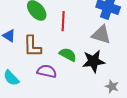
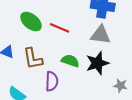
red line: (63, 21) -> (60, 28), turned -60
purple semicircle: (47, 71) -> (52, 81), turned 90

